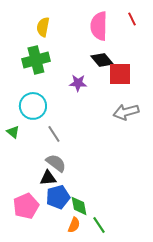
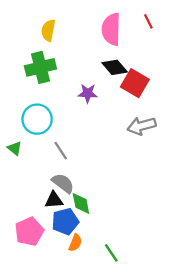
red square: (120, 74) -> (135, 83), turned 30
green diamond: (79, 206) -> (81, 203), moved
orange semicircle: (74, 225) -> (75, 243), moved

